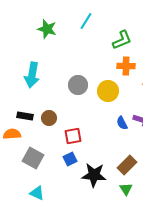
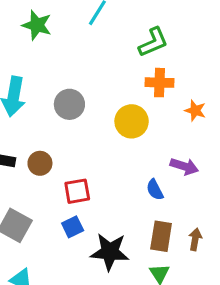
gray circle: (78, 85) -> (69, 104), moved
blue semicircle: (122, 123) -> (155, 190), moved
brown rectangle: (127, 165) -> (161, 236), turned -36

